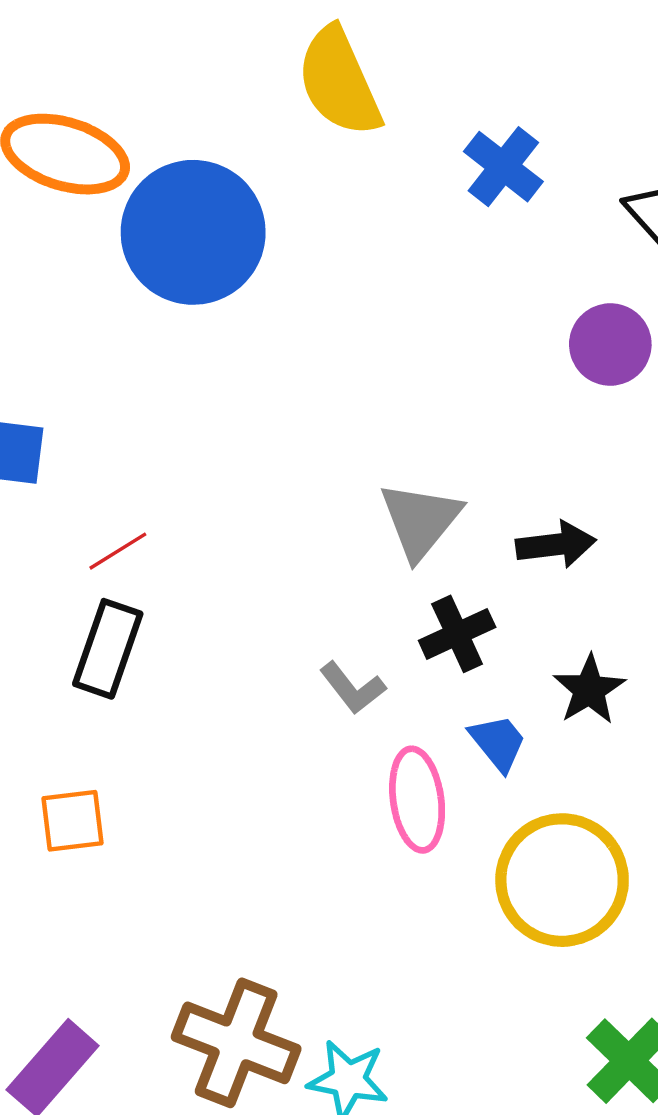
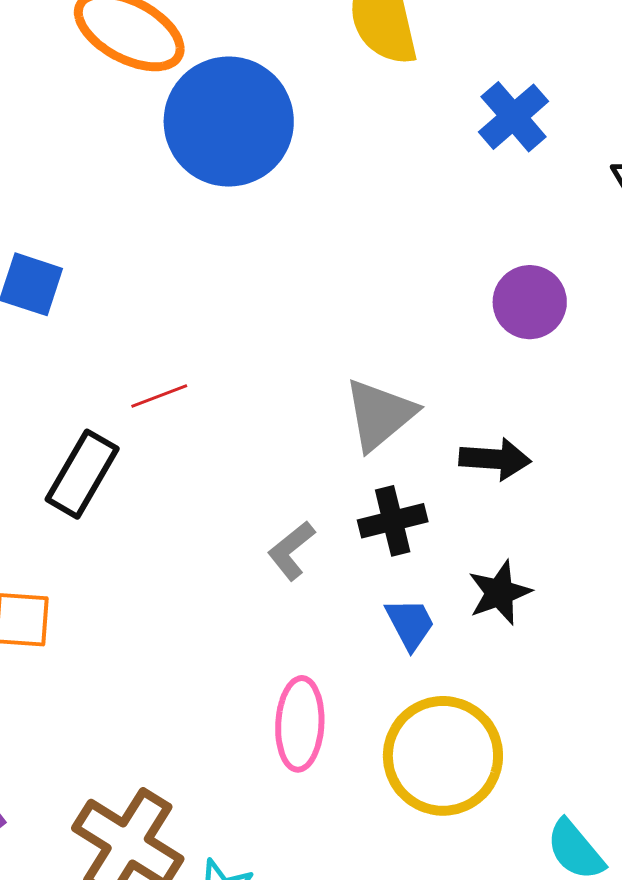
purple circle: (610, 344) -> (530, 302), moved
red line: (118, 551) -> (159, 396), moved
gray L-shape: (353, 688) -> (291, 551), turned 78
pink ellipse: (417, 800) -> (300, 724), moved

